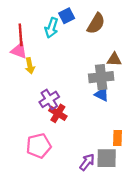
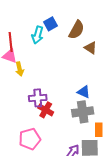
brown triangle: (114, 59) -> (91, 48), moved, turned 32
gray cross: (101, 77) -> (83, 112), moved
purple cross: (49, 99) -> (38, 98), turned 30

